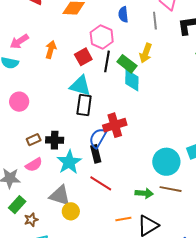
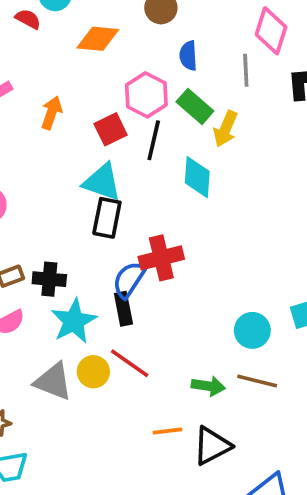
green rectangle: (127, 64) -> (195, 106), moved
cyan circle: (166, 162) -> (252, 330), size x0.7
yellow circle: (71, 211) -> (93, 372), moved

